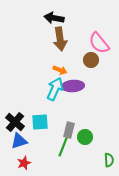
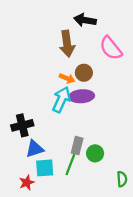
black arrow: (54, 18) -> (85, 20), moved
brown circle: (91, 60) -> (84, 73), moved
black cross: (15, 122) -> (22, 125), moved, turned 36
cyan square: (40, 122) -> (45, 168), moved
blue triangle: (19, 141) -> (35, 149), moved

